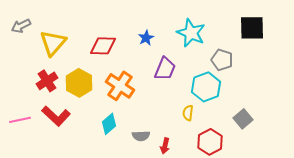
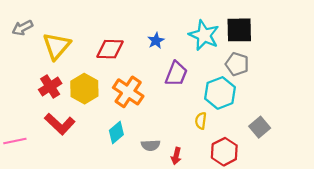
black square: (252, 28) -> (239, 30), moved
pink line: (20, 120) -> (15, 141), moved

